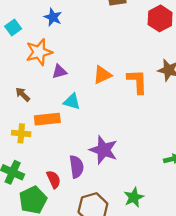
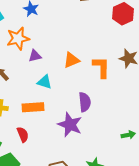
orange rectangle: (47, 119) -> (33, 107), moved
purple semicircle: (76, 167) -> (85, 102), moved
red semicircle: (54, 179) -> (23, 134), moved

